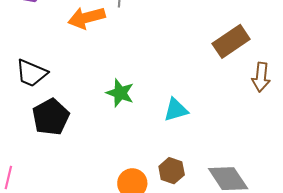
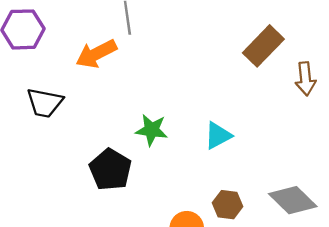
black trapezoid: (32, 73) -> (45, 103), moved
black pentagon: (51, 117) -> (110, 170), moved

